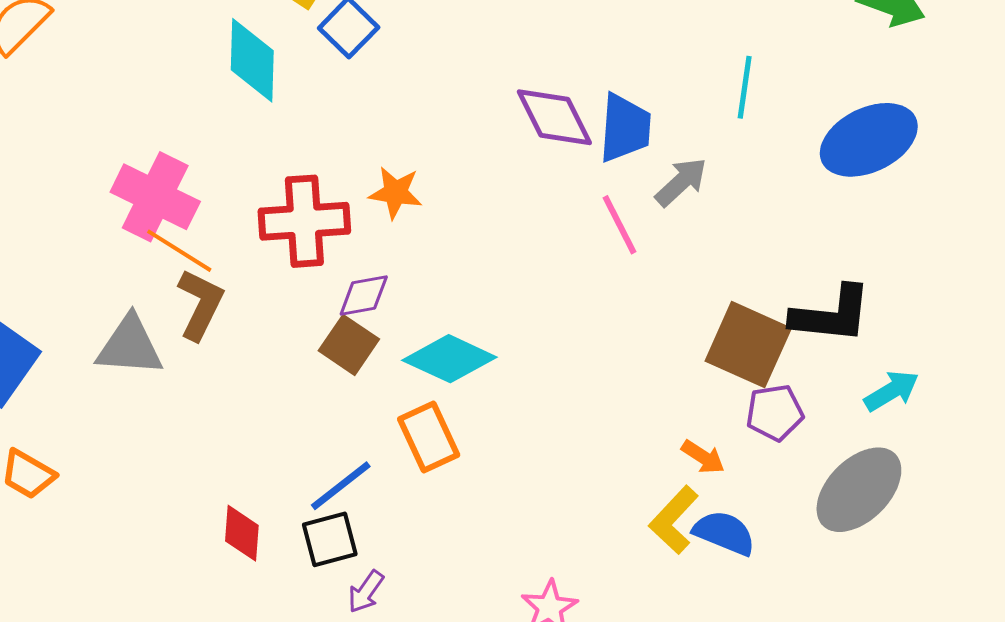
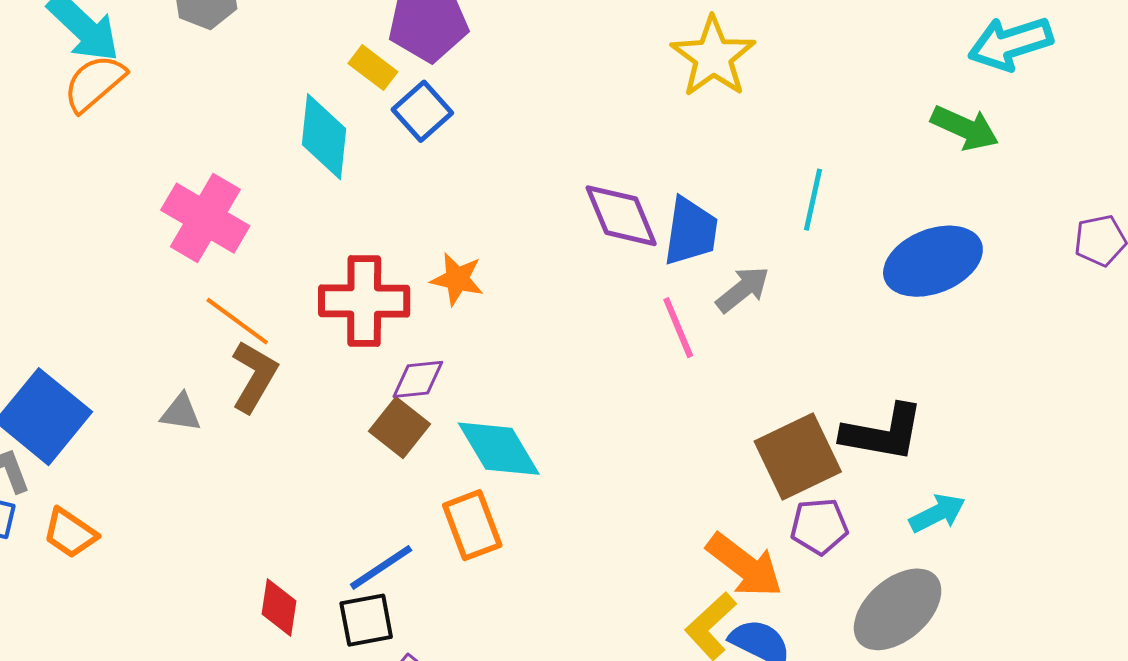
pink cross: (155, 197) -> (205, 218), moved
brown square: (748, 345) -> (798, 457), turned 36
gray triangle: (130, 346) -> (181, 413), size x0.6
cyan diamond: (449, 359) -> (499, 449), turned 30
orange arrow: (703, 457) -> (744, 565), size x1.8

